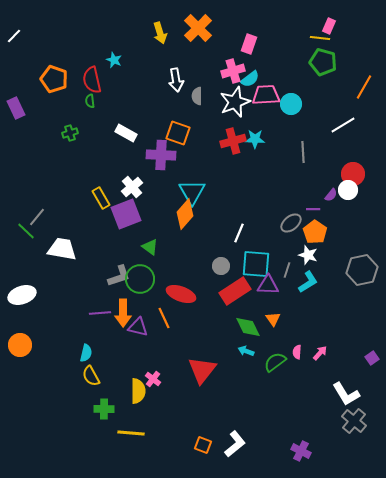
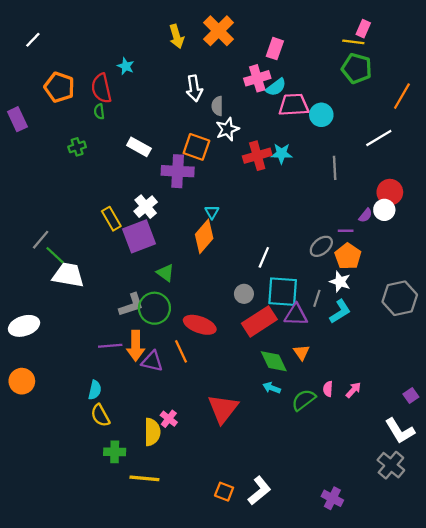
white line: (14, 36) -> (33, 40), moved
white star: (235, 102) -> (227, 129), moved, size x0.7
cyan triangle: (192, 192) -> (212, 212), size x0.5
green line: (26, 231) -> (55, 255), moved
white L-shape: (346, 394) -> (400, 431), moved

